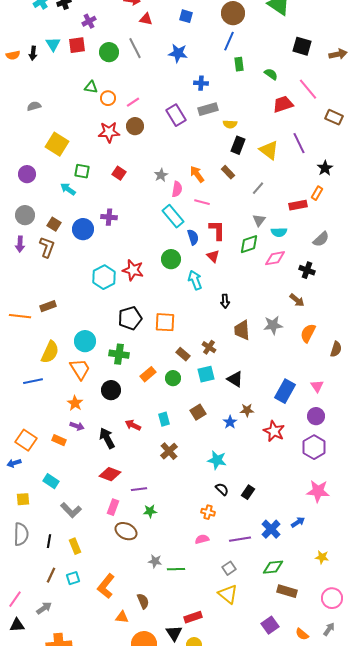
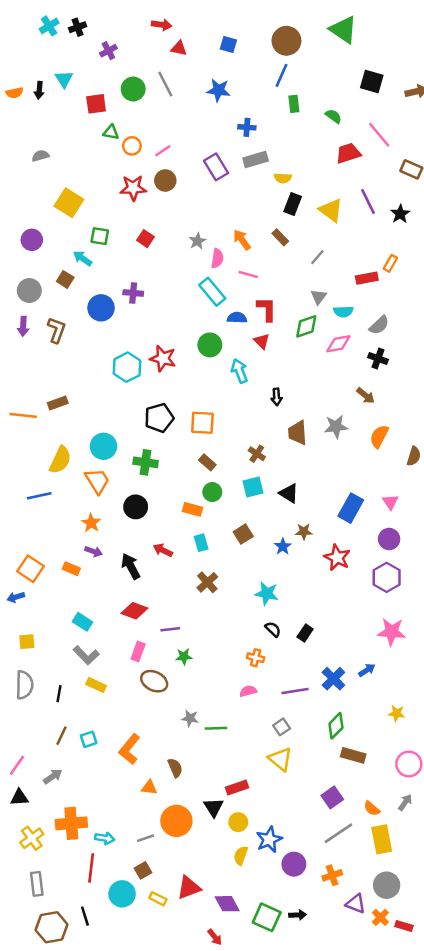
red square: (77, 45) -> (96, 104), moved
black star: (325, 168) -> (400, 214), moved
brown square: (54, 224) -> (65, 279), moved
blue semicircle: (193, 237) -> (237, 318), turned -70
gray semicircle: (321, 239) -> (379, 325), moved
brown rectangle: (183, 354) -> (207, 462), moved
orange rectangle: (148, 374) -> (193, 509), moved, turned 56
cyan rectangle: (51, 481) -> (82, 622), moved
yellow rectangle: (75, 546) -> (96, 685), moved, turned -42
green diamond: (273, 567) -> (336, 726), turned -40

